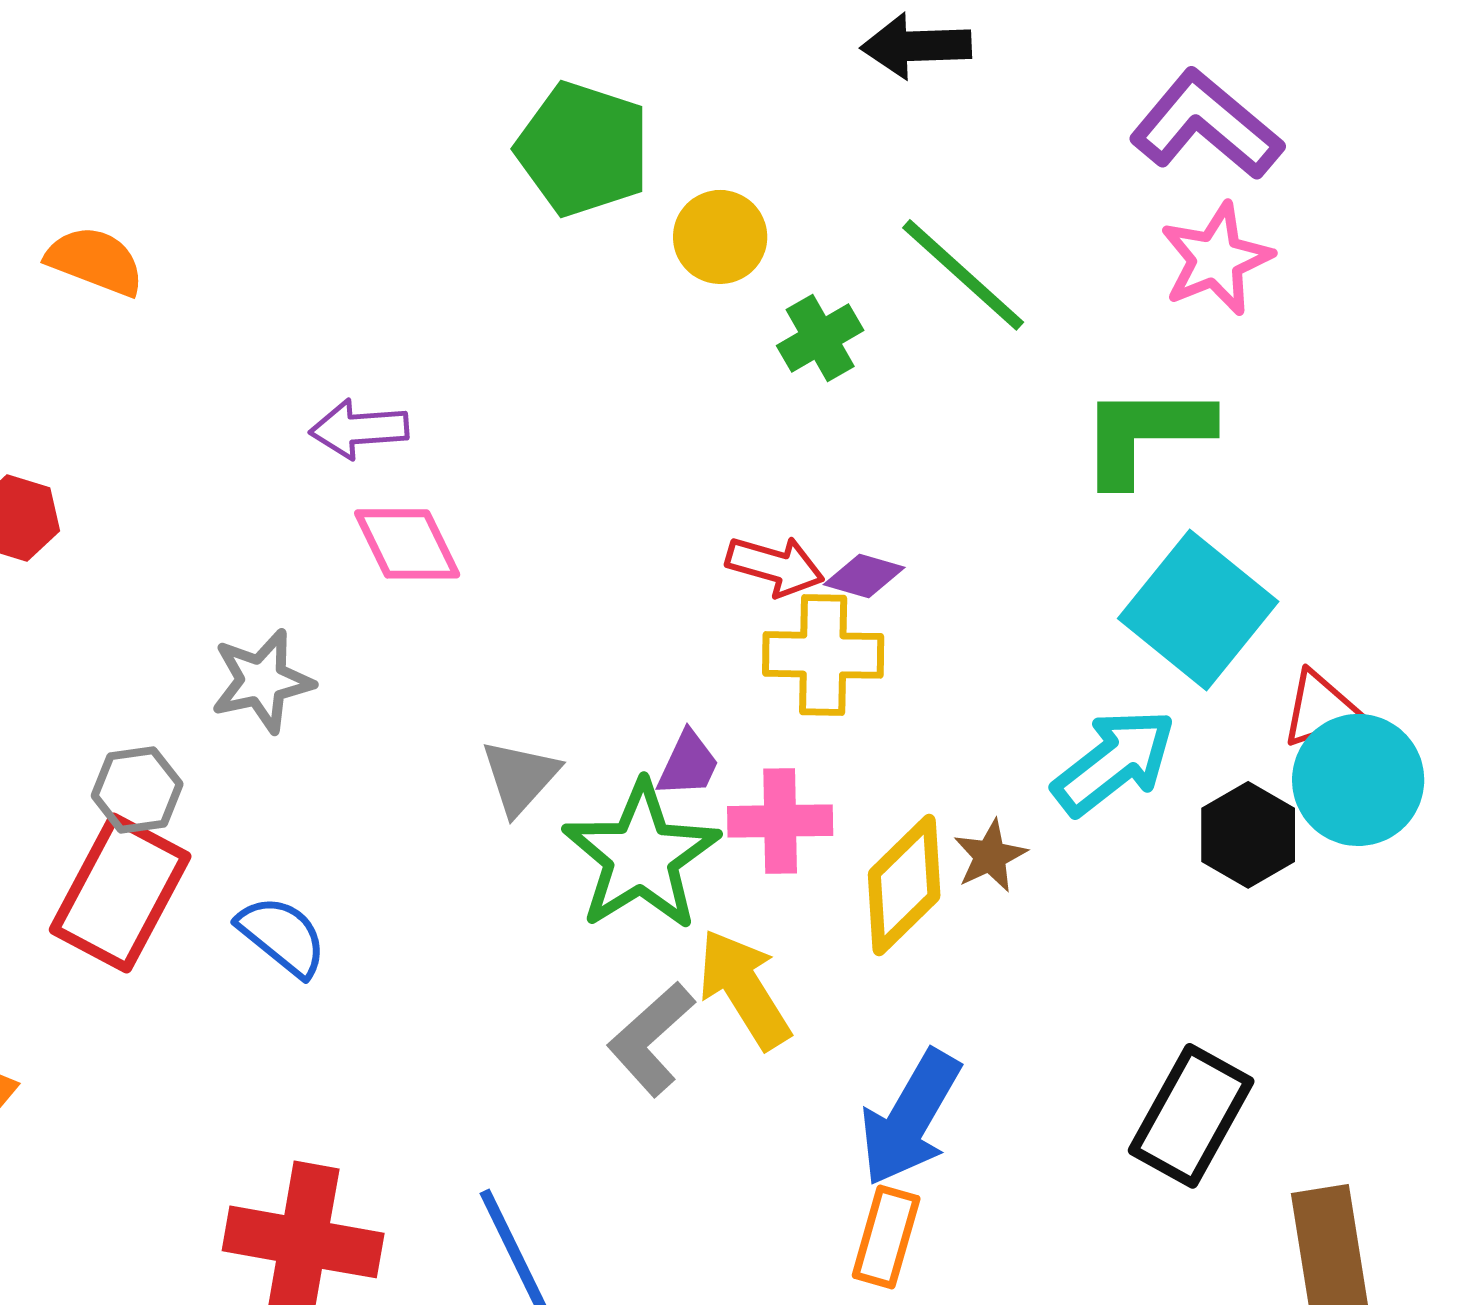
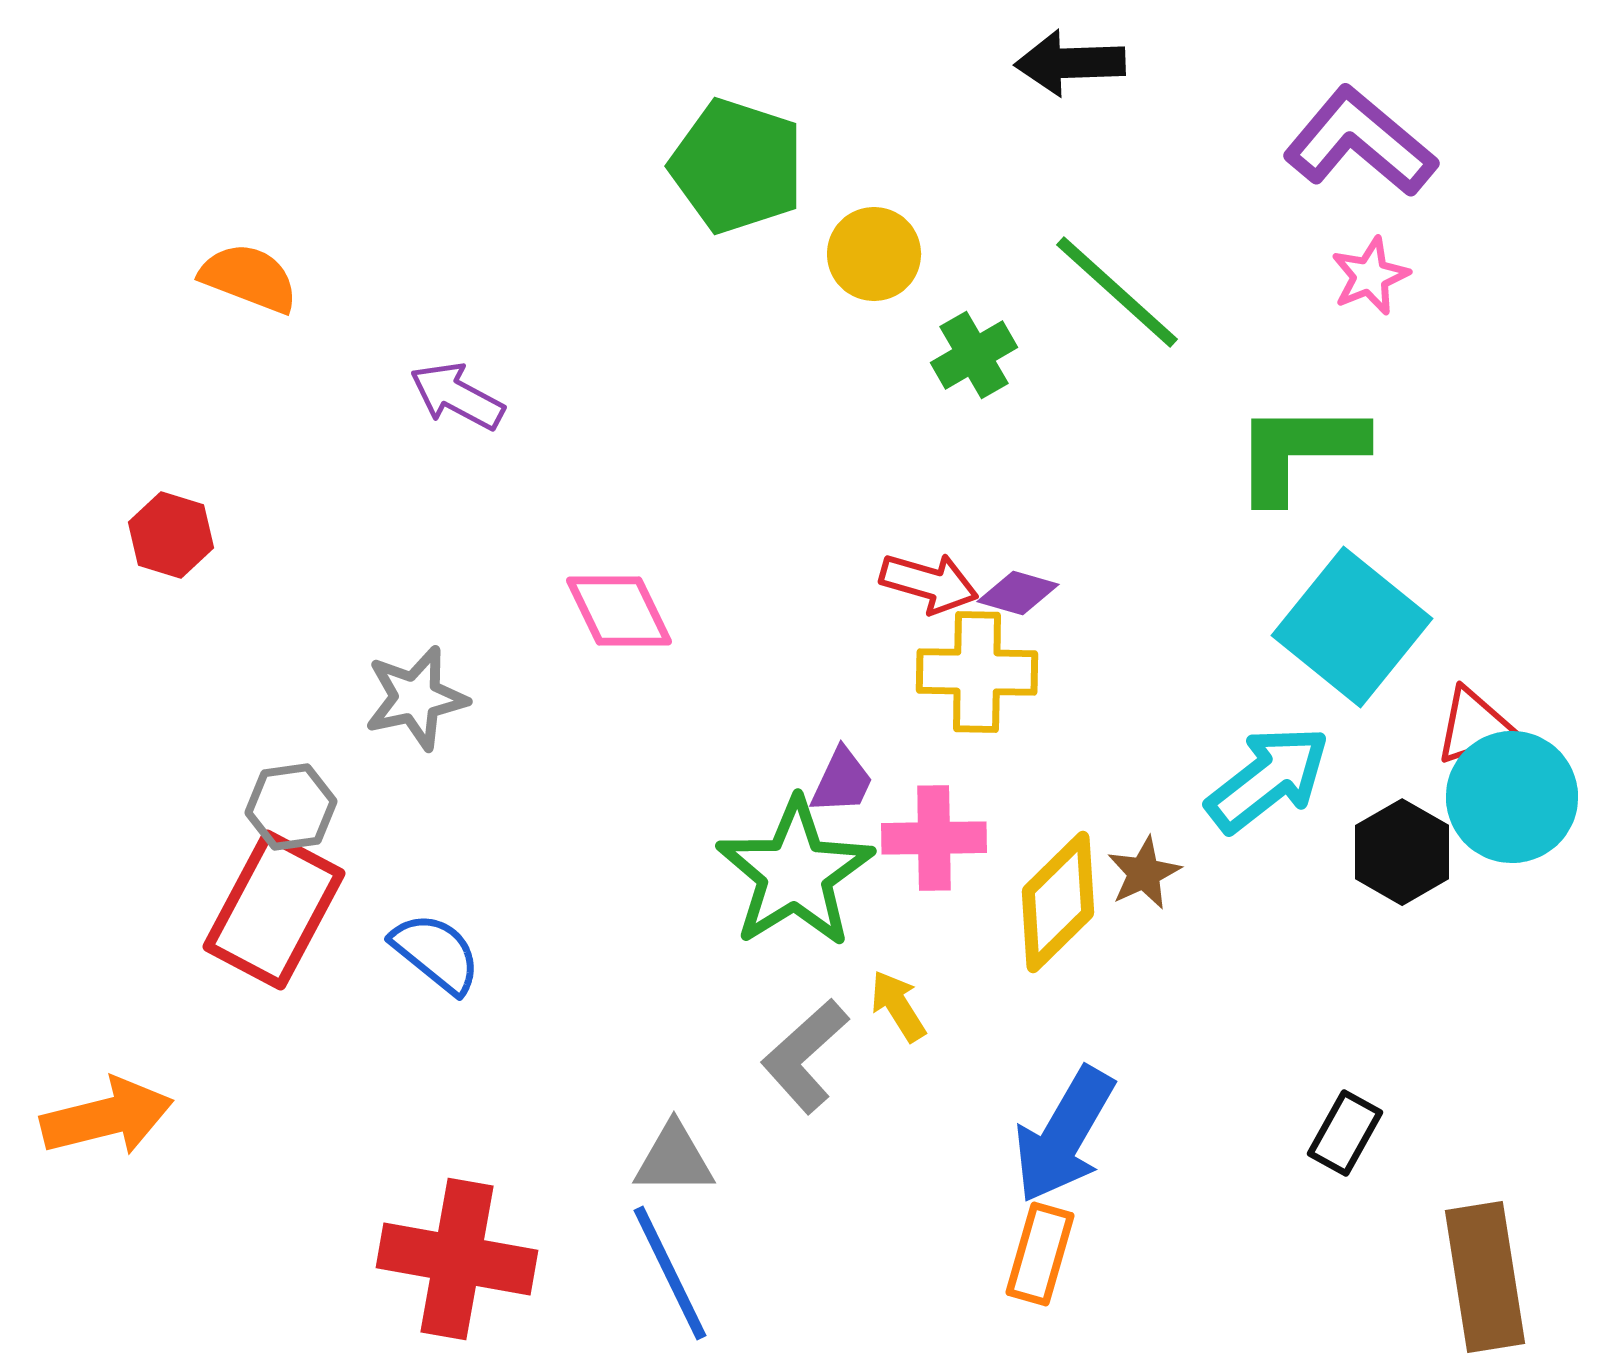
pink star: (1216, 259) -> (1370, 276), size x0.7
purple arrow: (359, 429) -> (457, 396), moved, turned 32
pink diamond: (407, 544) -> (619, 611), moved
gray triangle: (520, 777) -> (674, 1159), moved, turned 48
yellow arrow: (744, 989) -> (898, 1006), size x0.6
black rectangle: (1191, 1116) -> (1345, 1133), size x0.6

